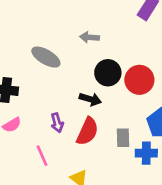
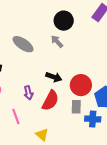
gray arrow: (89, 37) -> (57, 41), moved, turned 40
black circle: (108, 73) -> (64, 21), moved
red circle: (139, 80) -> (81, 85), moved

